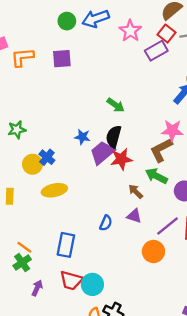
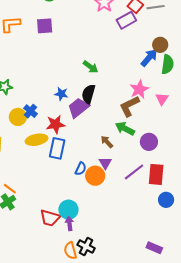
pink star: (172, 130) -> (139, 89), turned -30
red star: (121, 159) -> (55, 124), moved
purple triangle: (134, 216) -> (105, 163), turned 40
blue rectangle: (66, 245) -> (57, 148), moved
orange circle: (153, 251) -> (95, 176), moved
cyan circle: (92, 284) -> (68, 210), moved
purple arrow: (37, 288) -> (69, 224), moved, turned -32

